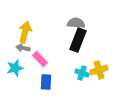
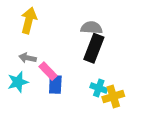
yellow arrow: (25, 32) -> (29, 20), moved
yellow cross: (99, 70) -> (113, 97), moved
blue rectangle: (46, 82) -> (55, 84), moved

